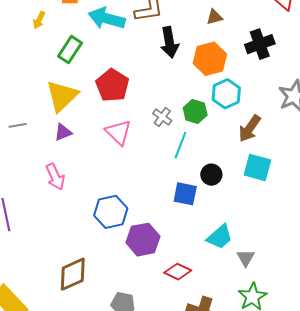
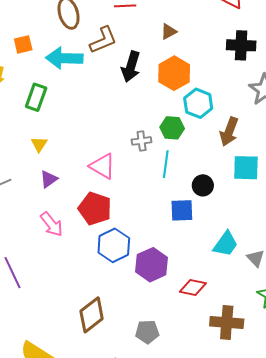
black arrow: (169, 42) -> (131, 67), turned 40
black cross: (260, 44) -> (241, 45), moved, turned 36
red pentagon: (112, 85) -> (95, 209), moved
yellow triangle: (62, 96) -> (39, 144), size x0.5
gray cross: (162, 117) -> (142, 141), turned -30

